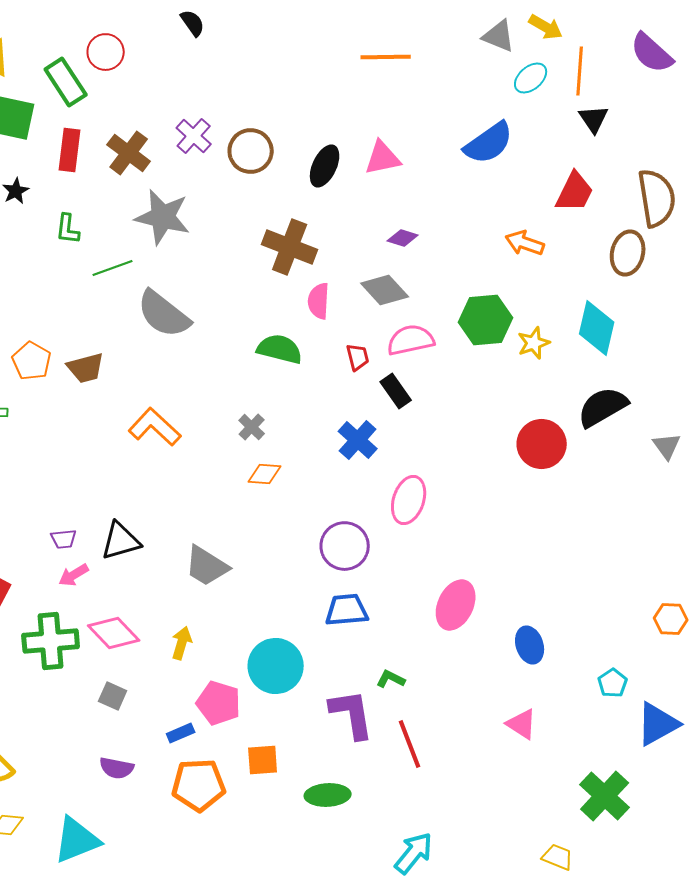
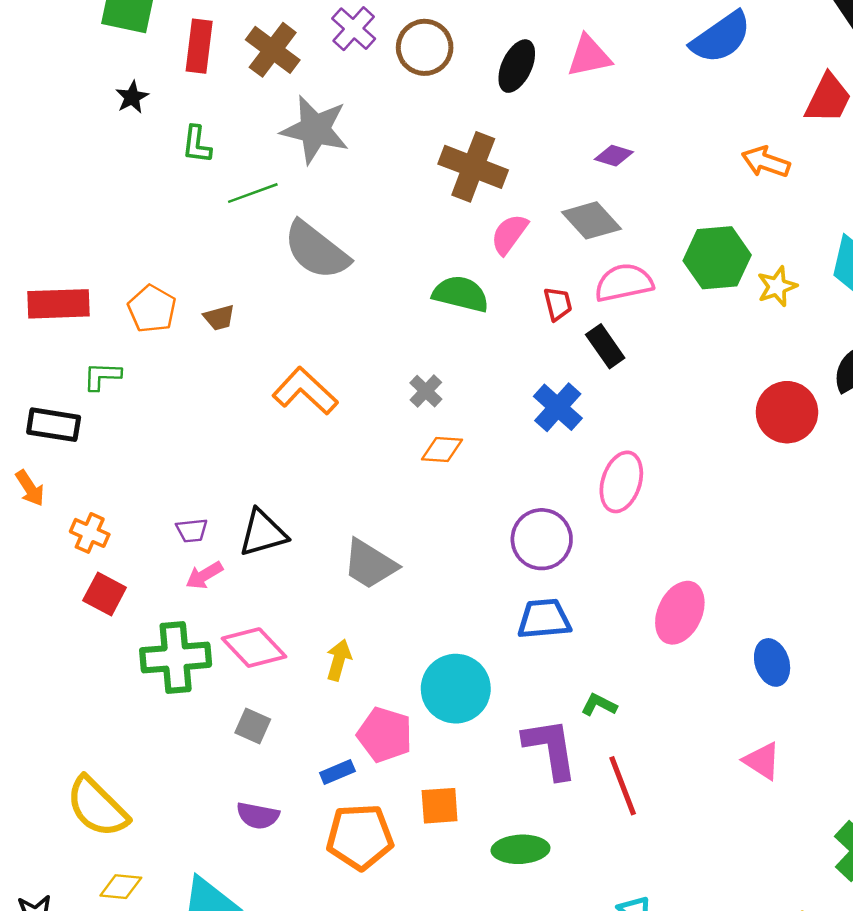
pink semicircle: (319, 301) -> (509, 234), turned 33
brown trapezoid: (86, 368) -> (219, 318), size x0.7

